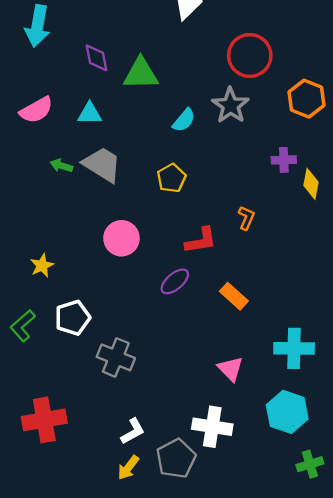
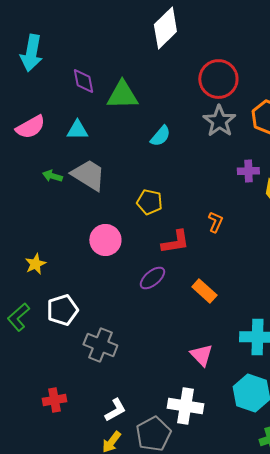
gray star: (230, 105) -> (219, 121), moved
yellow pentagon: (171, 178) -> (149, 202), moved, turned -30
red cross: (44, 420) -> (54, 400), moved, size x0.6

